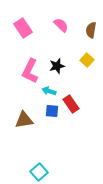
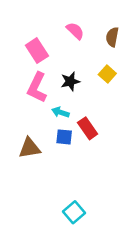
pink rectangle: (23, 28) -> (37, 51), moved
cyan square: (39, 172) -> (74, 212), moved

